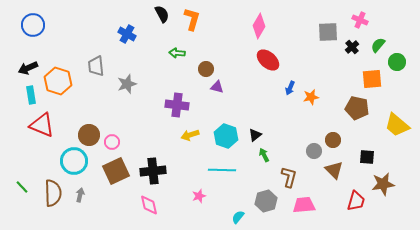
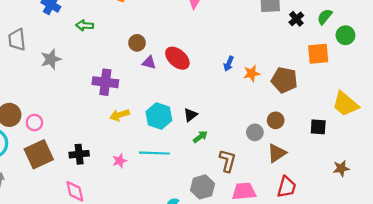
green arrow: (177, 53) -> (85, 25), moved
red ellipse: (268, 60) -> (177, 58), moved
brown pentagon: (357, 108) -> (284, 80), moved
green arrow: (264, 155) -> (200, 137), turned 80
black square: (367, 157) -> (318, 127), moved
brown triangle: (334, 170) -> (277, 153), turned 42
black cross: (153, 171) -> (79, 154), size x0.7
brown star: (383, 184) -> (341, 168), moved, size x0.7
pink star: (199, 196) -> (120, 161), moved
red trapezoid: (356, 201) -> (287, 187), moved

